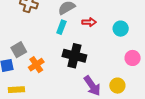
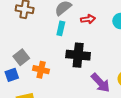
orange cross: (36, 65) -> (41, 70), turned -35

